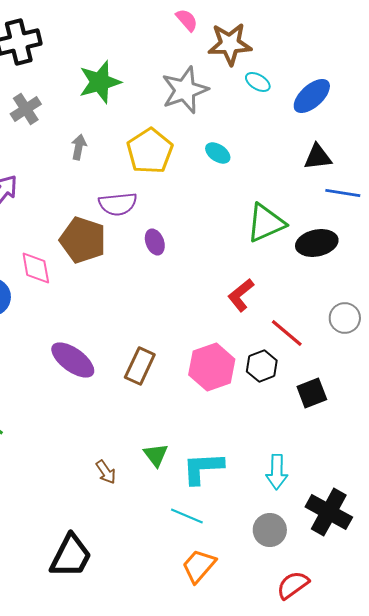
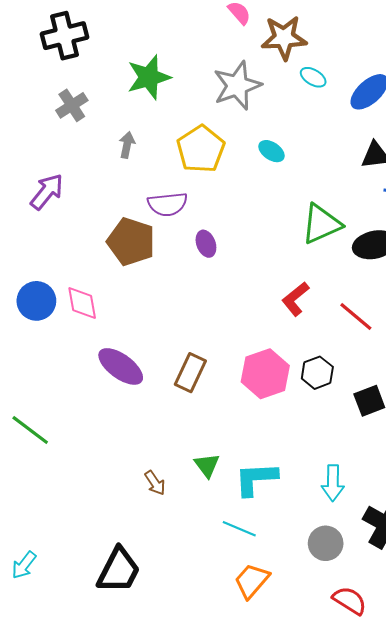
pink diamond: (36, 268) -> (82, 303), moved
red line: (287, 333) -> (356, 317), moved
red semicircle: (293, 585) -> (350, 601), turned 68

